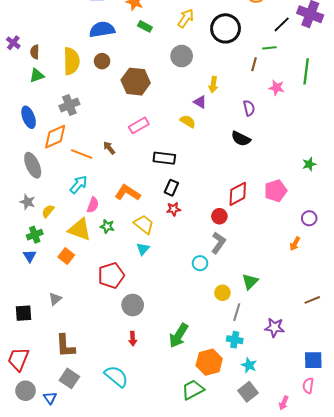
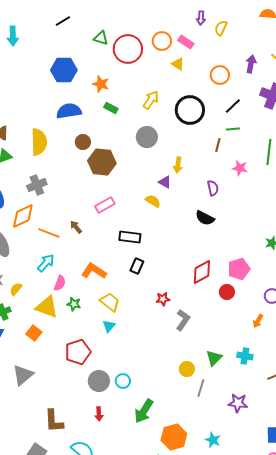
black line: (282, 24) -> (233, 106), moved
brown circle: (102, 61) -> (83, 142), moved
red star: (173, 209) -> (163, 299), moved
red circle: (219, 216) -> (227, 292), moved
cyan circle: (200, 263) -> (123, 381), moved
gray triangle: (55, 299) -> (23, 375), size x1.6
cyan cross: (235, 340) -> (245, 356), moved
brown L-shape: (65, 346) -> (54, 421), moved

